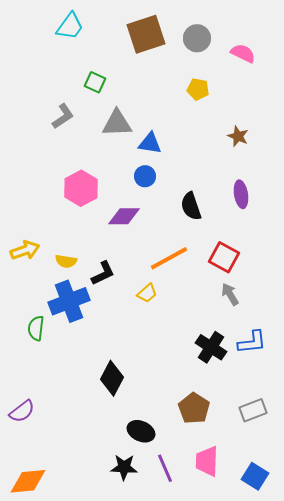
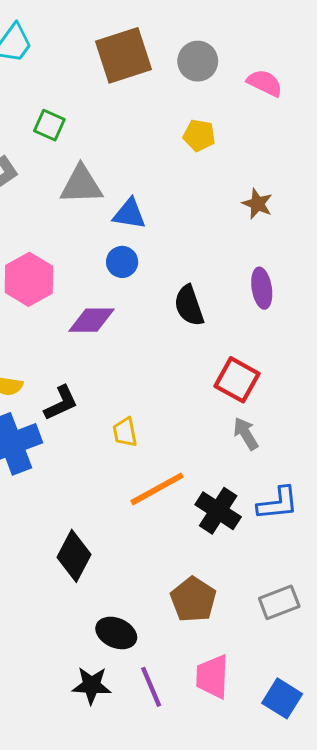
orange line: (169, 258) -> (157, 489), moved
yellow trapezoid: (147, 293) -> (125, 432), turned 120

